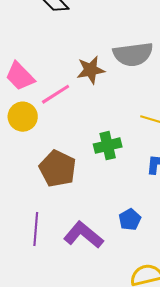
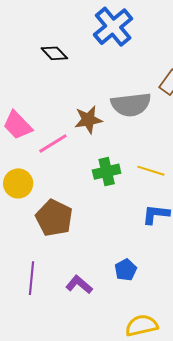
yellow circle: (23, 117) -> (18, 183), moved
green cross: (108, 146) -> (107, 172), moved
purple L-shape: (83, 235) -> (79, 285), size x0.7

